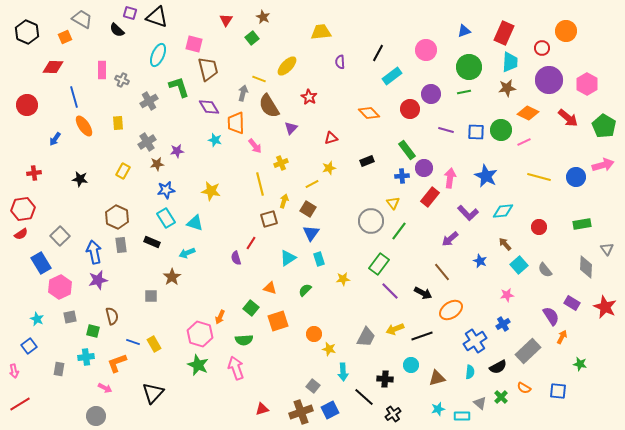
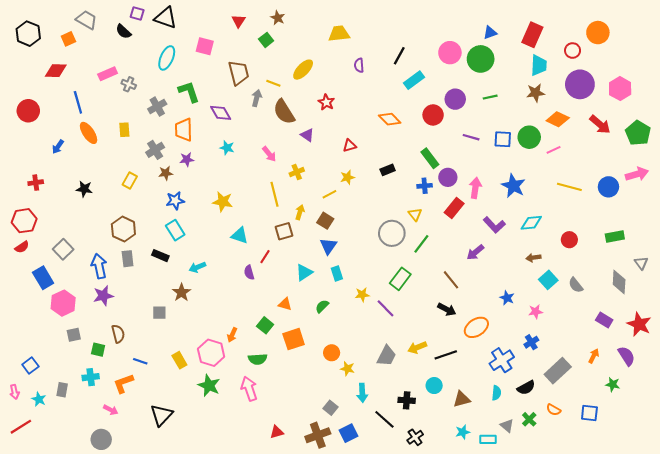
green circle: (469, 67) -> (481, 59), moved
brown trapezoid: (208, 69) -> (239, 73), moved
pink rectangle: (102, 70) -> (108, 74), turned 66
orange trapezoid: (236, 123) -> (184, 130), moved
purple triangle: (291, 128) -> (307, 135), turned -40
cyan triangle: (195, 223) -> (240, 235), moved
brown arrow: (505, 244) -> (533, 258), turned -56
blue star: (480, 261) -> (507, 298), moved
brown line: (442, 272) -> (451, 280), moved
purple line: (390, 291) -> (385, 308), moved
purple semicircle: (551, 316) -> (626, 356), moved
cyan star: (37, 319) -> (39, 399), moved
yellow rectangle: (154, 344) -> (179, 360), moved

